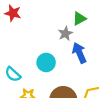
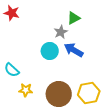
blue arrow: (79, 53) -> (74, 50), turned -36
cyan circle: (46, 62) -> (50, 51), moved

